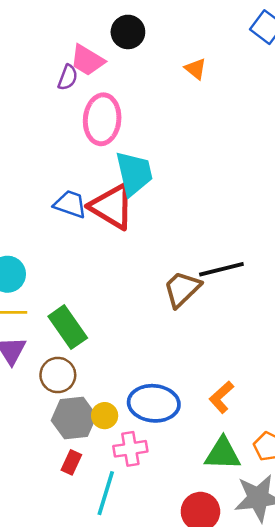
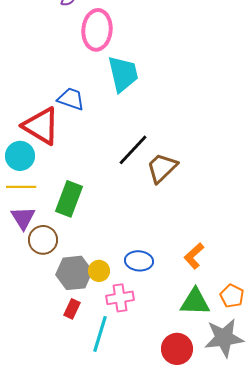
red triangle: (112, 207) -> (41, 126), moved
black line: (221, 269) -> (133, 150), moved, turned -33
green rectangle: (68, 327) -> (69, 199), turned 56
brown circle: (58, 375) -> (43, 240), moved
blue ellipse: (154, 403) -> (139, 261), size x0.7

